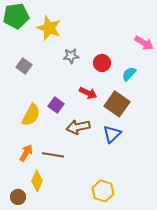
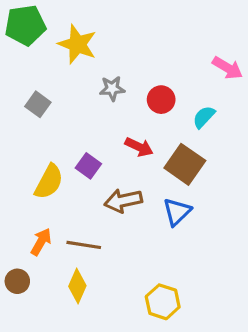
yellow diamond: (37, 181) -> (77, 286), moved
brown circle: (18, 197) -> (17, 281), moved

